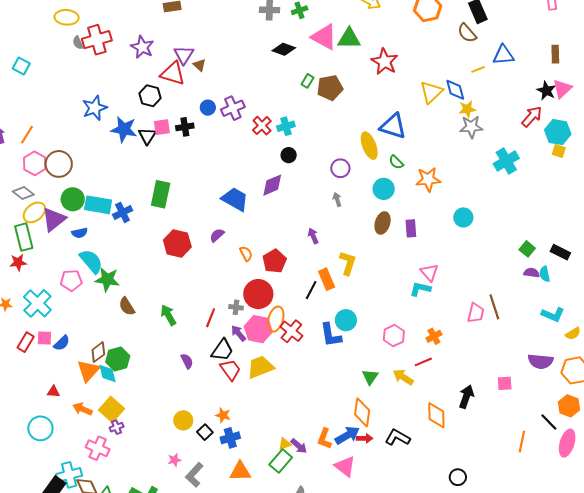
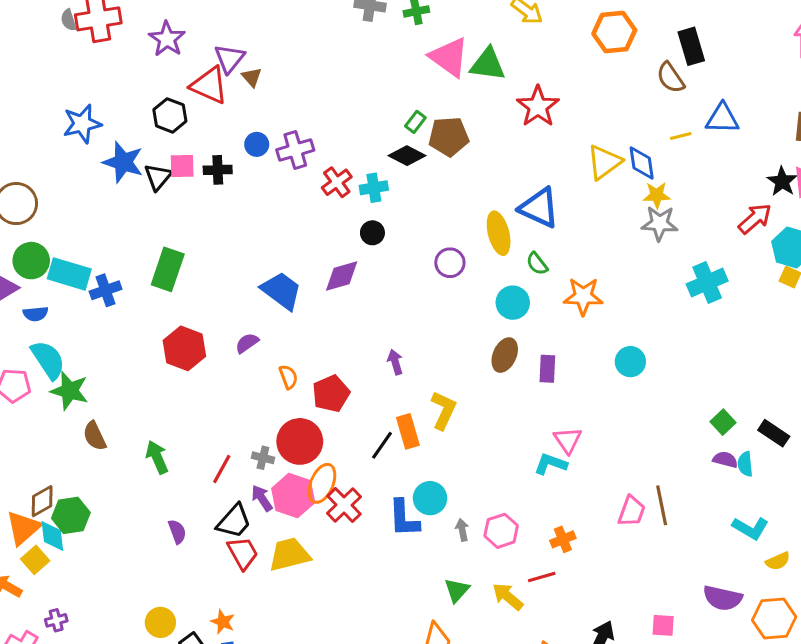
black diamond: (284, 49) -> (407, 156), moved
gray arrow: (337, 199) -> (462, 530), moved
yellow square: (112, 409) -> (35, 560), moved, size x0.7

